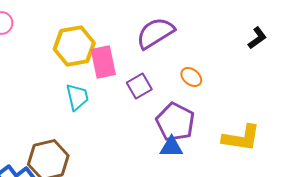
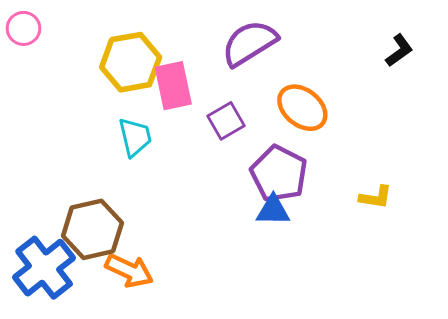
orange ellipse: (191, 77) -> (302, 108), size x1.6
yellow L-shape: (241, 138) -> (376, 197), size x0.6

